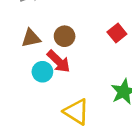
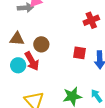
red square: (117, 33) -> (80, 53), turned 32

